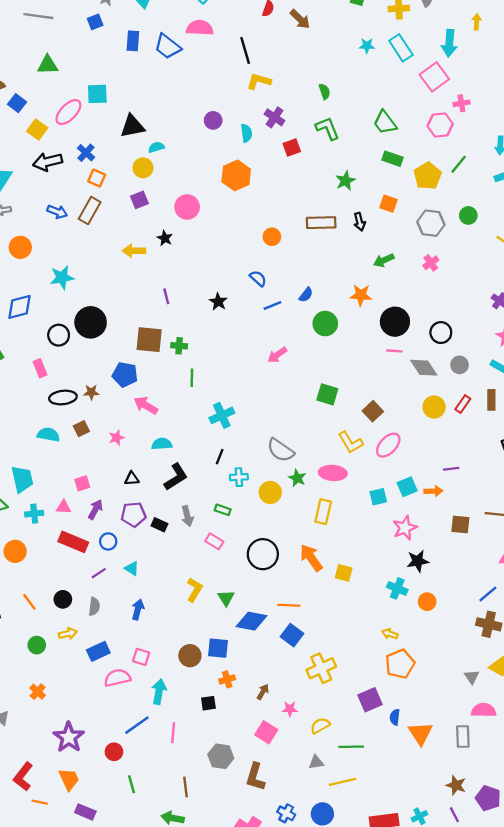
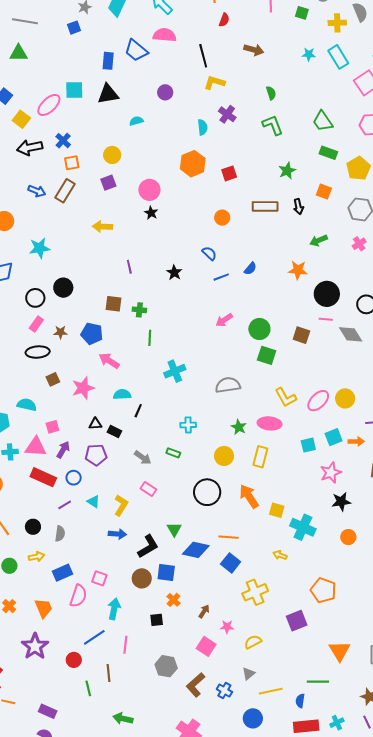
brown arrow: (300, 19) -> (254, 50), moved, turned -30
blue rectangle: (133, 41) -> (108, 61), moved
green triangle: (48, 65) -> (19, 53), moved
purple circle: (213, 120) -> (165, 92), moved
black triangle: (132, 126) -> (108, 94), moved
cyan semicircle: (156, 147) -> (136, 121), moved
red square: (292, 148) -> (229, 173), moved
orange square: (97, 178) -> (72, 163), turned -35
black star: (165, 238) -> (151, 213), moved
black circle: (91, 322) -> (63, 288), size x0.7
green circle: (325, 324) -> (259, 329), moved
brown square: (149, 340) -> (114, 304), size x0.7
pink rectangle: (40, 368) -> (36, 324), moved, turned 56
brown star: (91, 392) -> (60, 332), moved
yellow circle: (434, 407) -> (345, 398), moved
brown square: (373, 411) -> (301, 335), moved, turned -30
cyan semicircle: (48, 435) -> (27, 405), moved
pink star: (117, 438) -> (83, 388), size x1.6
gray semicircle: (280, 450) -> (228, 385), moved, turned 135
black line: (220, 457) -> (138, 411), moved
black L-shape: (176, 477) -> (148, 546), moved
yellow circle: (270, 492) -> (224, 456), moved
pink triangle: (64, 507) -> (36, 447), size x1.6
gray arrow: (187, 516) -> (143, 457), turned -42
black rectangle: (159, 525) -> (114, 432), moved
pink rectangle: (214, 541) -> (148, 489), moved
cyan cross: (397, 588) -> (303, 527), moved, size x1.4
yellow L-shape: (194, 590) -> (121, 505), moved
blue arrow: (138, 610) -> (117, 534), moved, turned 78
yellow arrow: (390, 634) -> (280, 555), moved
orange pentagon: (400, 664) -> (323, 590), turned -30
pink semicircle: (117, 678) -> (78, 596), turned 120
orange cross: (227, 679) -> (173, 600), turned -32
blue semicircle: (395, 717) -> (300, 701), moved
green line: (351, 747) -> (318, 682), moved
gray triangle: (316, 762) -> (249, 674), turned -32
brown L-shape: (255, 777) -> (196, 685), turned 30
orange trapezoid: (69, 779) -> (44, 608), moved
brown line: (186, 787) -> (109, 673), moved
blue cross: (286, 813) -> (224, 691), moved

